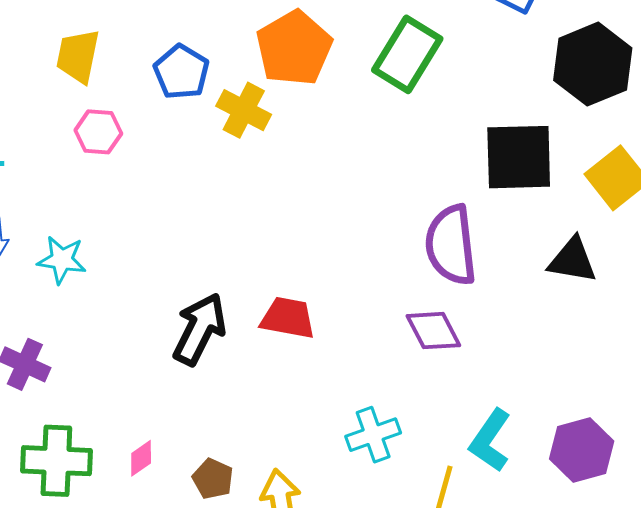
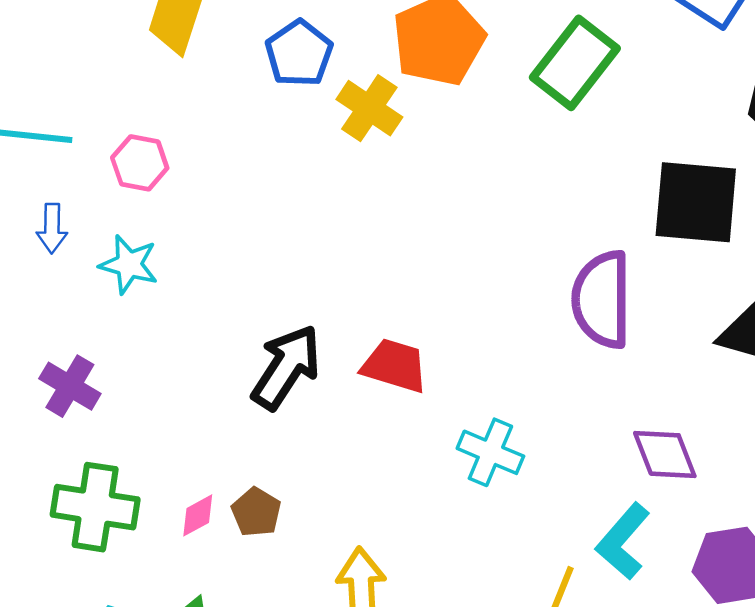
pink hexagon: (98, 132) -> (140, 163), moved
purple diamond: (433, 331) -> (665, 454), moved
cyan cross: (373, 435) -> (490, 452), moved, turned 36
brown pentagon: (213, 479) -> (256, 512), moved

